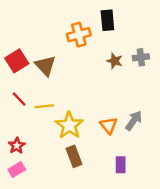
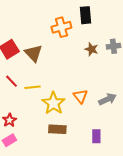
gray arrow: (134, 121) -> (107, 99), turned 30
orange triangle: (109, 125) -> (80, 96), moved
brown rectangle: (74, 156) -> (57, 129), turned -66

